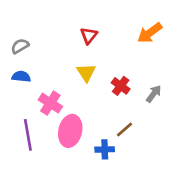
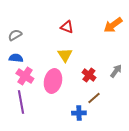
red triangle: (89, 35) -> (67, 27), turned -48
red cross: (121, 86) -> (89, 75), moved
pink cross: (50, 103) -> (25, 76), moved
pink ellipse: (70, 131) -> (53, 81), moved

